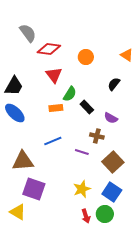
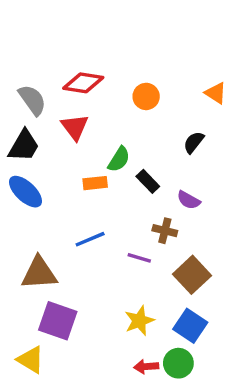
gray semicircle: (28, 33) -> (32, 100), moved
red triangle: (54, 75) -> (75, 127), moved
red arrow: (86, 216) -> (146, 367), turned 104

